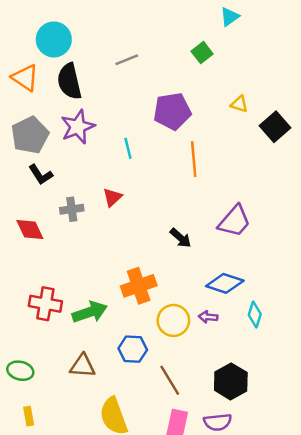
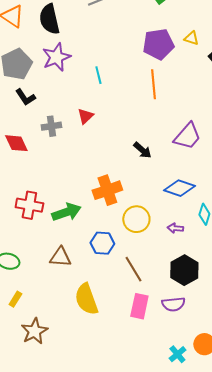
purple pentagon: (172, 111) -> (158, 44), moved
purple arrow: (208, 317) -> (175, 228), moved
yellow rectangle: (29, 416) -> (15, 299), turned 42

